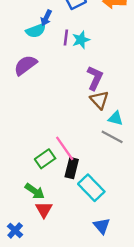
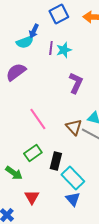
brown triangle: (99, 100) -> (74, 127), moved
pink line: (65, 148) -> (38, 119), moved
green arrow: (35, 191) -> (14, 173), moved
blue triangle: (102, 226) -> (73, 199), moved

